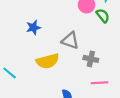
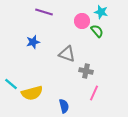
yellow semicircle: (48, 61) -> (32, 93), moved
pink line: (100, 83) -> (94, 93), turned -63

